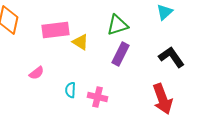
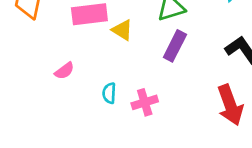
pink cross: (97, 97) -> (145, 102), turned -30

